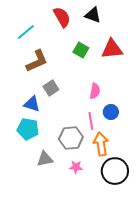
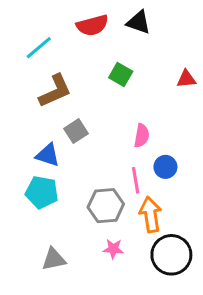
red semicircle: (62, 17) -> (92, 25), turned 105
red triangle: (112, 49) -> (186, 79), moved, size x0.6
gray triangle: (45, 159) -> (54, 259), moved

